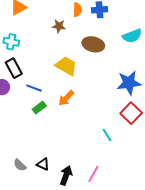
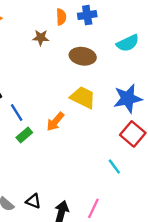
yellow trapezoid: (66, 66) -> (83, 97), moved
blue line: (34, 88) -> (17, 112), turned 42
cyan line: (107, 135) -> (114, 166), moved

